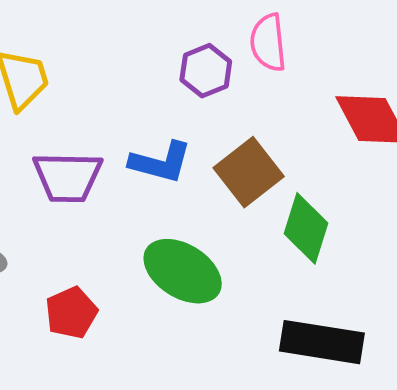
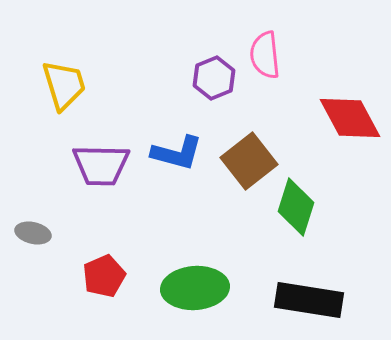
green ellipse: (183, 271) -> (195, 288), moved, turned -36

